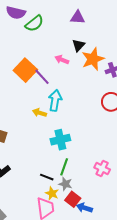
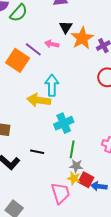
purple line: (42, 77) -> (33, 49), moved
yellow arrow: (39, 113) -> (39, 100), size x1.6
black line: (47, 177) -> (37, 152), moved
yellow star: (52, 193) -> (74, 178), moved

